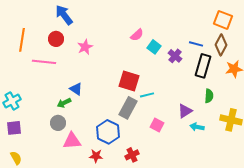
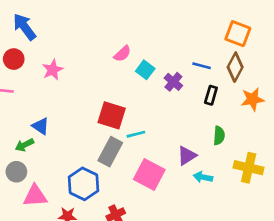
black rectangle: (203, 66) -> (211, 95), size x0.6
pink square: (157, 125) -> (149, 174), size x1.6

